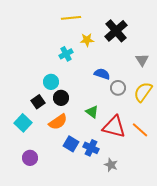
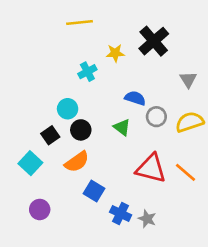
yellow line: (71, 18) -> (79, 23), moved
yellow semicircle: (143, 92) -> (190, 122), turned 35
green triangle: (92, 112) -> (122, 127), moved
blue cross: (91, 148) -> (121, 213), moved

